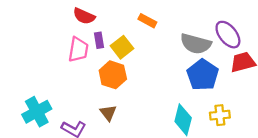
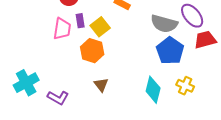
brown triangle: (108, 113) -> (101, 85), moved
yellow cross: (220, 115) -> (185, 86), turned 30

